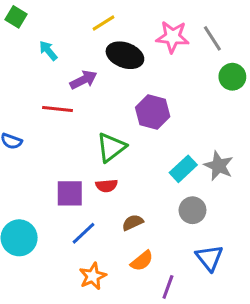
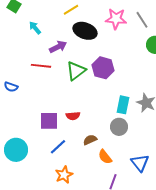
green triangle: (111, 147) -> (76, 71), moved
cyan rectangle: (183, 169) -> (123, 105), turned -36
gray circle: (192, 210) -> (119, 127), moved
orange semicircle: (142, 261) -> (105, 157), moved, turned 91

